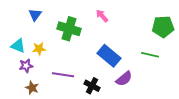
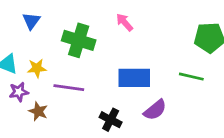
blue rectangle: (109, 56) -> (134, 78), turned -40
purple line: (63, 75) -> (69, 88), moved
brown star: (32, 88) -> (38, 111), moved

